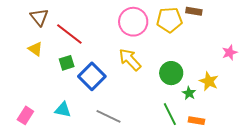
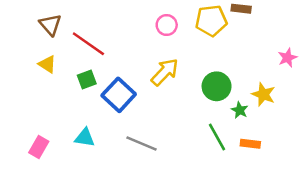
pink circle: (133, 22) -> (167, 25), size x0.6
yellow arrow: (130, 60) -> (165, 72), turned 90

